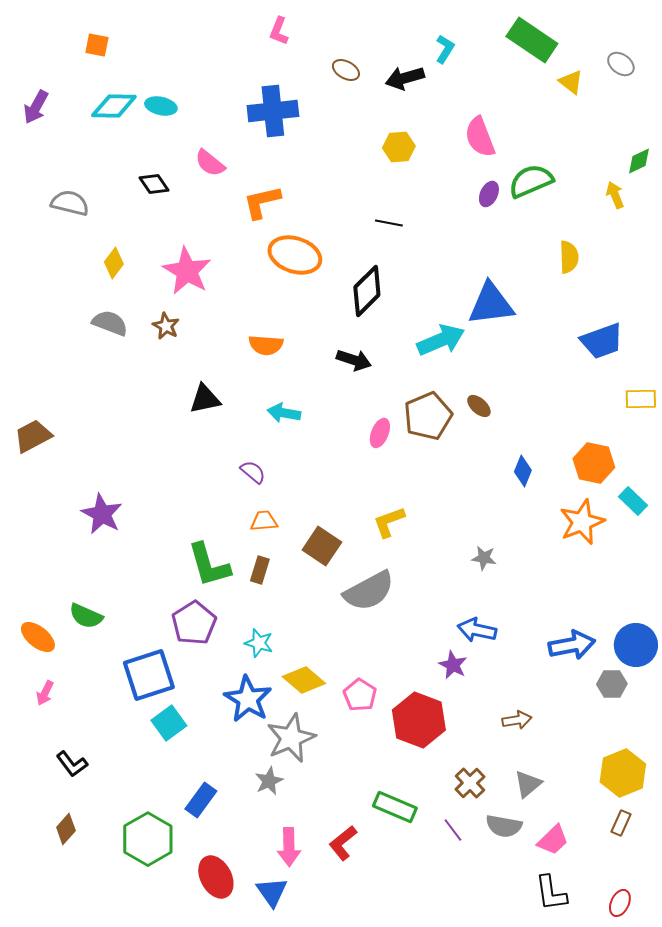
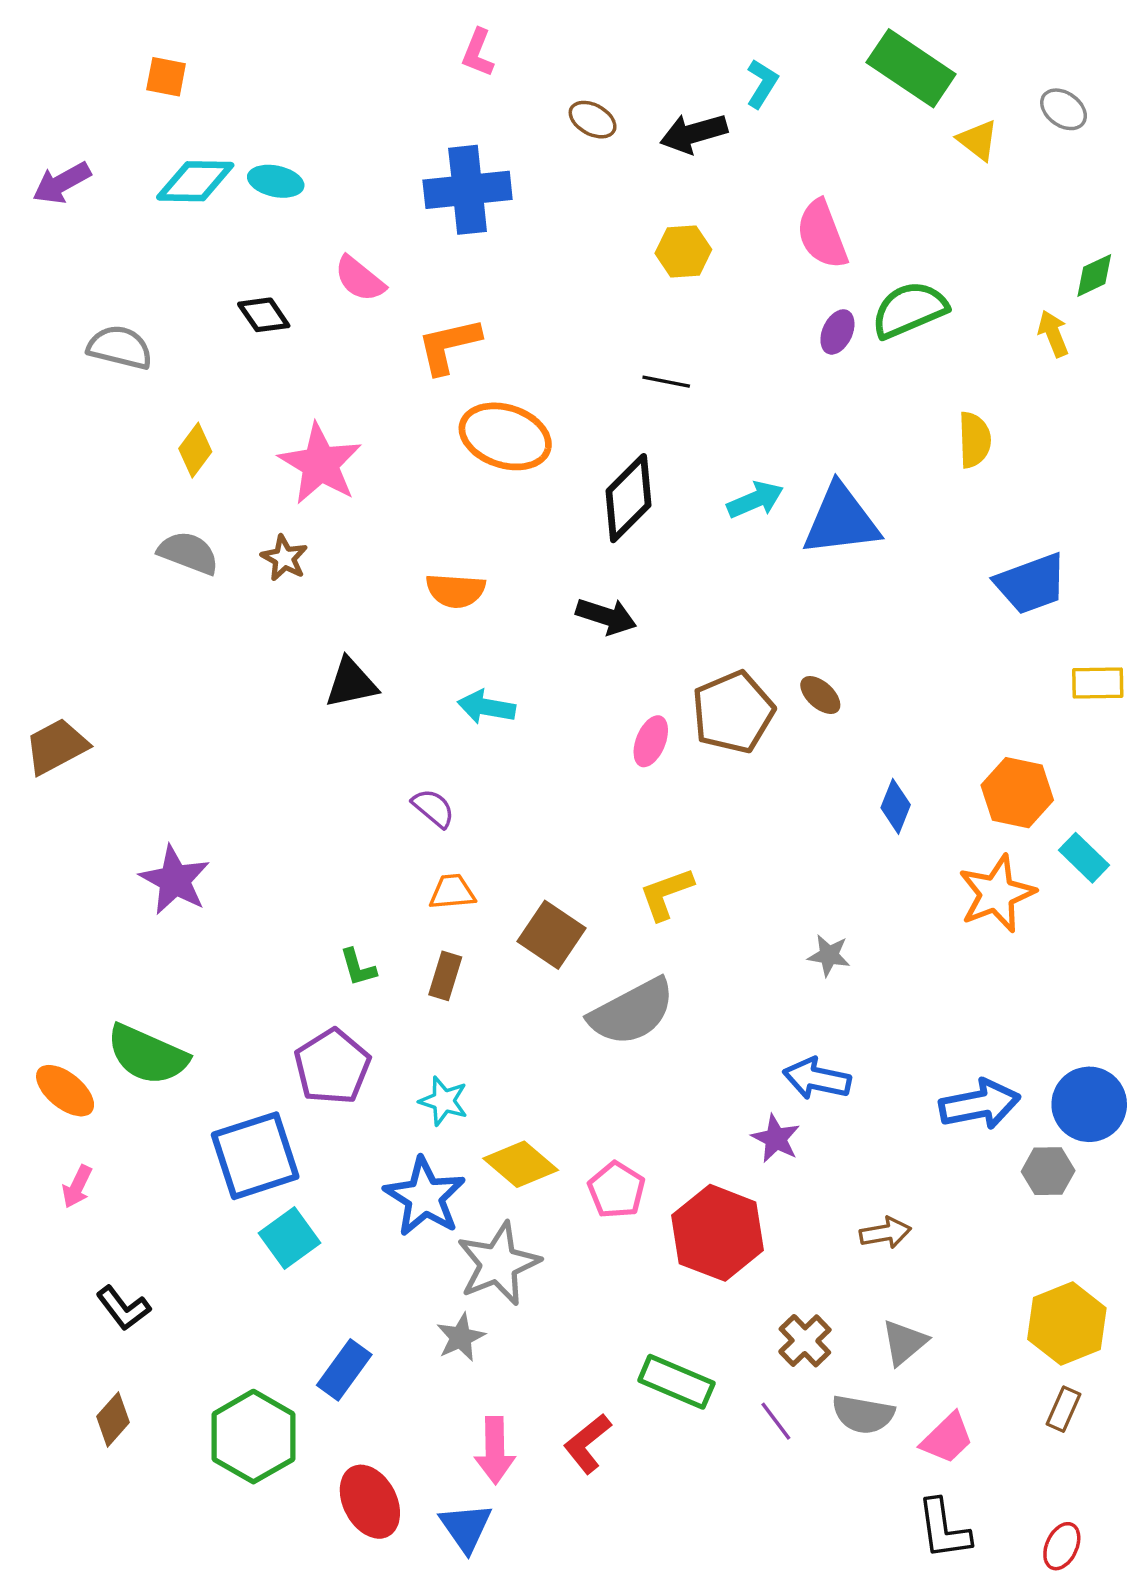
purple arrow: (36, 107) -> (62, 183), turned 32
cyan arrow: (441, 340) -> (755, 500), moved, size x0.7
green L-shape: (209, 565) -> (358, 967), size x0.5
green semicircle: (86, 616) -> (147, 1055), size x1.4

